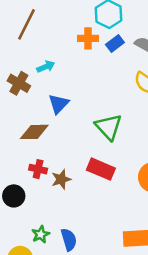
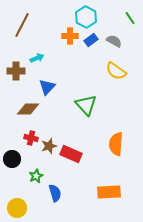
brown cross: (19, 83) -> (16, 71), turned -30
red rectangle: (101, 169) -> (71, 154), moved
green star: (41, 234) -> (36, 176), moved

